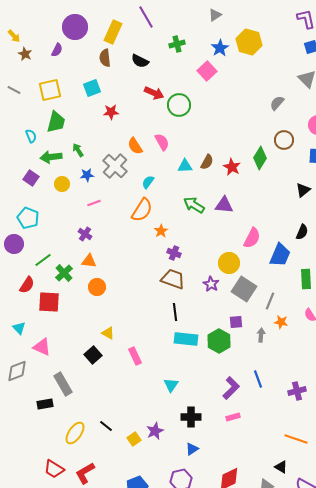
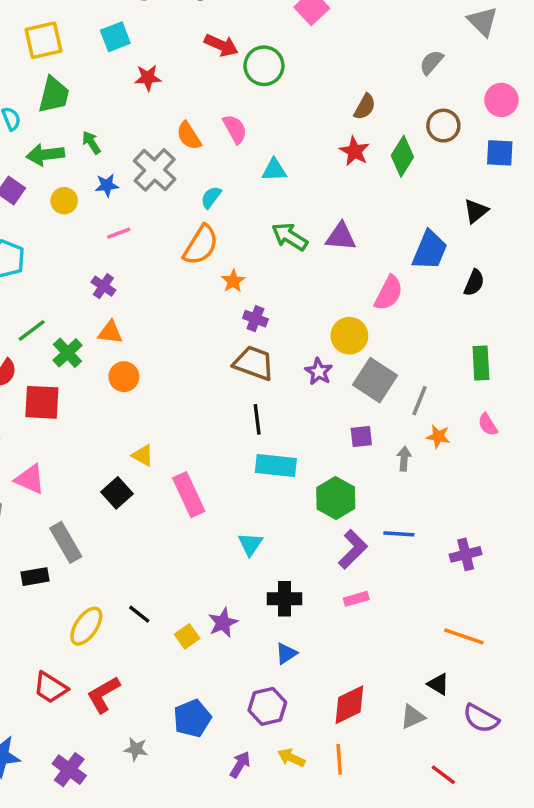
brown semicircle: (207, 162) -> (365, 107), moved
red star: (232, 167) -> (355, 151), moved
blue trapezoid: (280, 255) -> (430, 250), moved
green hexagon: (219, 341) -> (336, 498), moved
pink rectangle: (135, 356) -> (189, 495), size x1.4
blue line: (258, 379) -> (399, 534), turned -66

